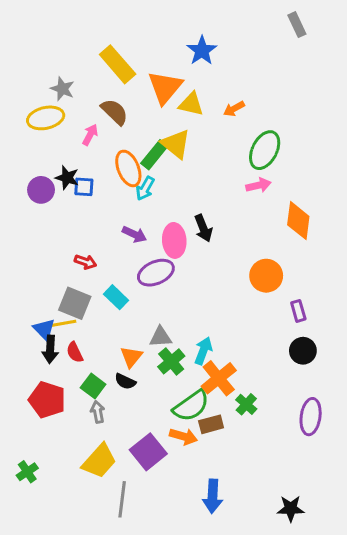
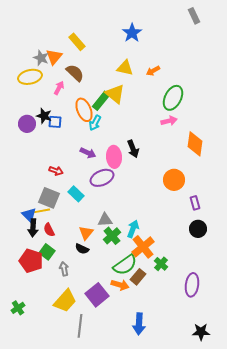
yellow rectangle: (118, 64) -> (77, 42), size x0.7
orange triangle: (165, 87) -> (54, 57), moved, size x0.7
green square: (93, 386) -> (47, 252), moved
purple ellipse: (311, 417) -> (192, 285), moved
brown rectangle: (211, 424) -> (138, 277), turned -35
black star: (291, 508) -> (201, 332), moved

